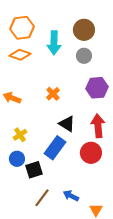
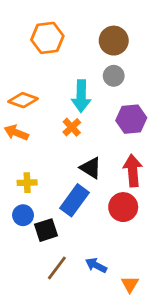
orange hexagon: (22, 28) -> (47, 38), moved
cyan arrow: (54, 43) -> (81, 96), moved
orange diamond: (20, 55) -> (23, 100), moved
yellow cross: (20, 135) -> (27, 183), turned 32

